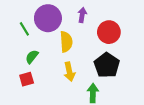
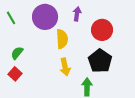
green line: (24, 29) -> (11, 18), moved
green semicircle: (32, 57) -> (17, 53), moved
red square: (27, 79) -> (15, 74), moved, turned -32

